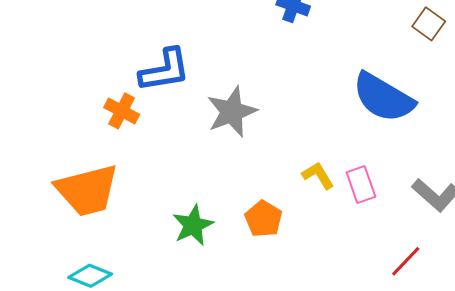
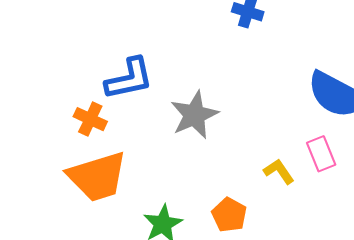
pink rectangle: (361, 185) -> (321, 154), moved
orange trapezoid: (87, 190) -> (97, 177), moved

